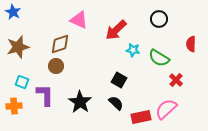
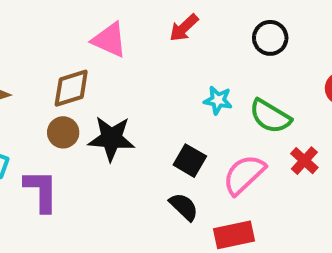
red arrow: (116, 30) -> (184, 28), moved, size x0.7
black star: (80, 102) -> (111, 138), moved, turned -30
pink semicircle: (166, 109) -> (244, 175), moved

